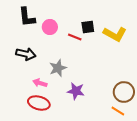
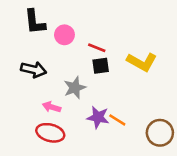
black square: (88, 27) -> (101, 66), moved
yellow L-shape: (115, 34) -> (142, 62), moved
brown circle: (124, 92) -> (160, 133), moved
orange line: (118, 111) -> (117, 120), moved

